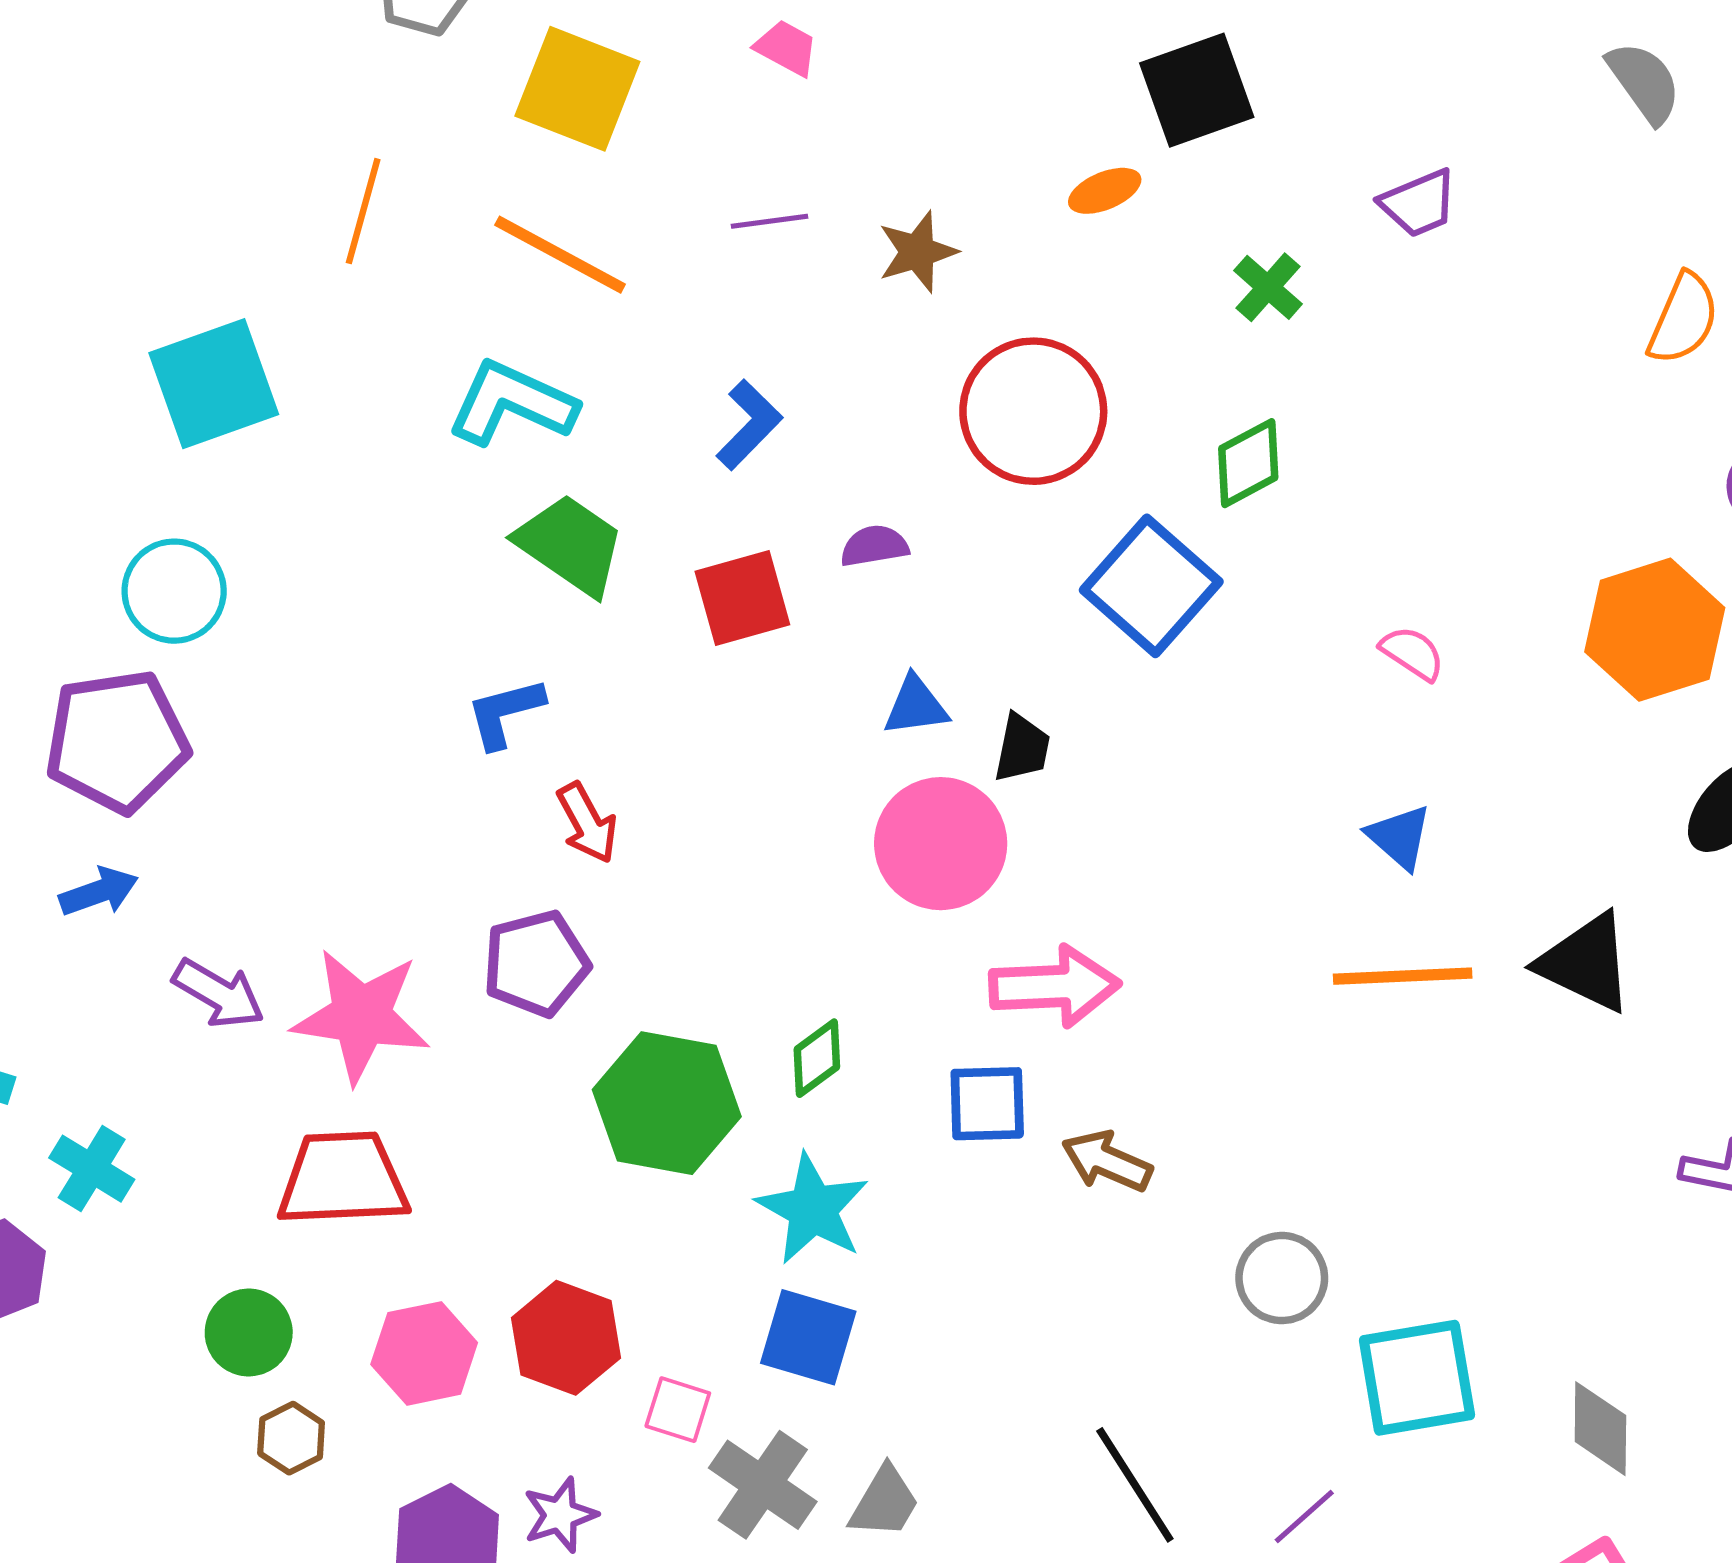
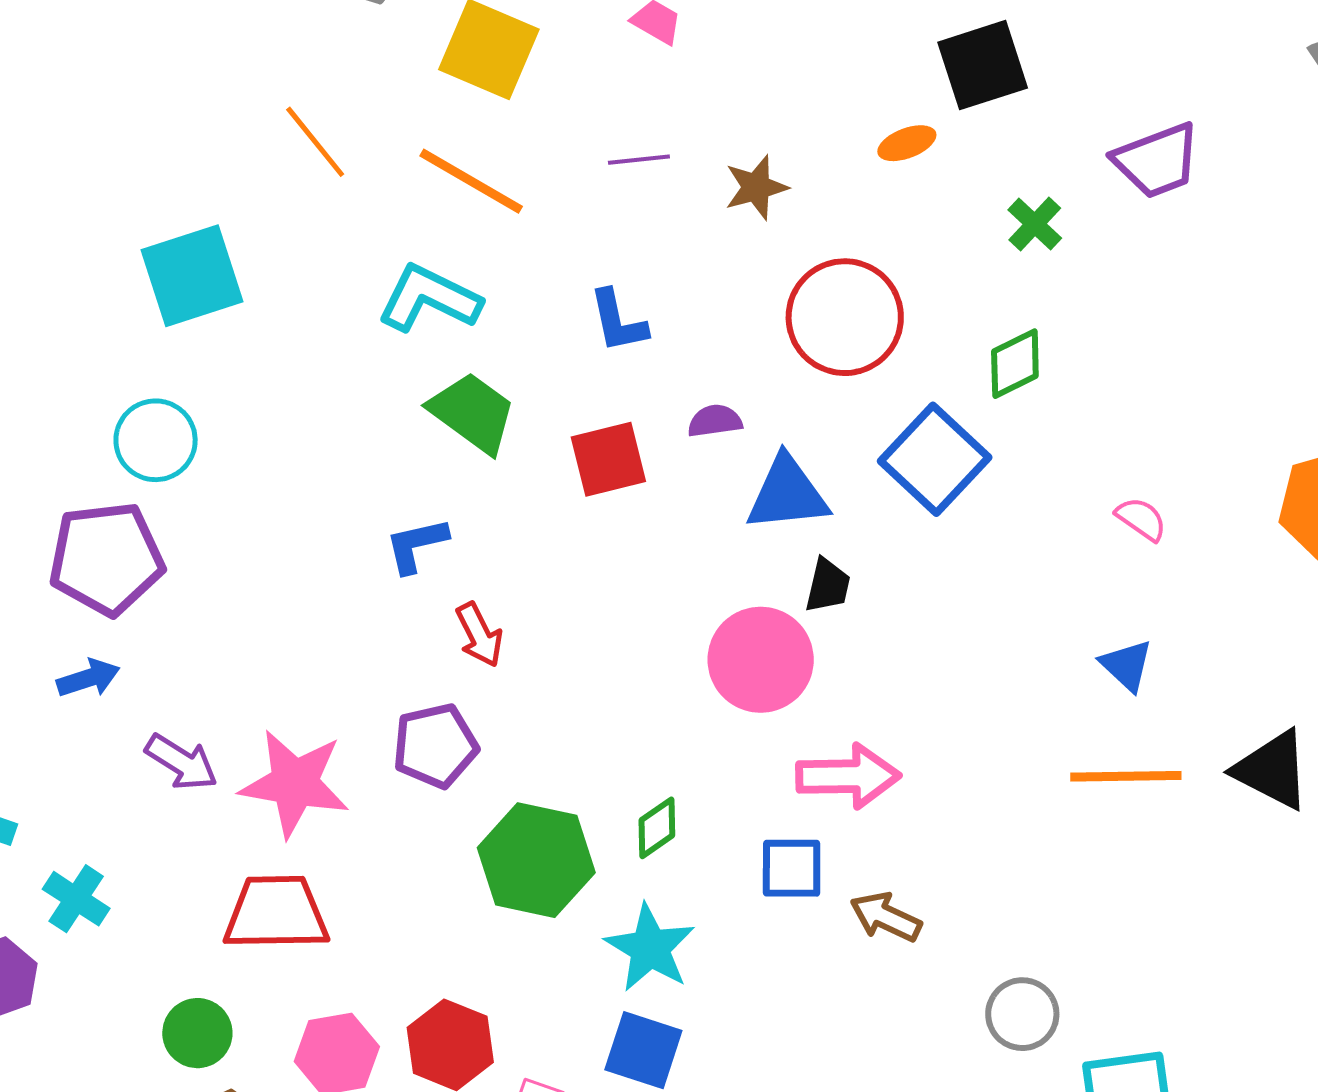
purple trapezoid: (1419, 203) -> (1157, 161), size x1.4
orange line: (363, 211) -> (315, 142), turned -56
blue L-shape: (749, 425) -> (618, 321), turned 122
blue triangle: (916, 706) -> (787, 494), moved, size x1.6

